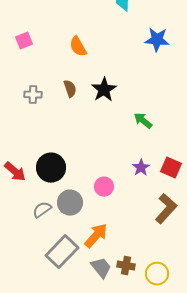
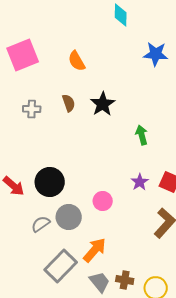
pink square: (24, 41) -> (23, 55), size x1.8
green arrow: (143, 121) -> (142, 135), turned 36

